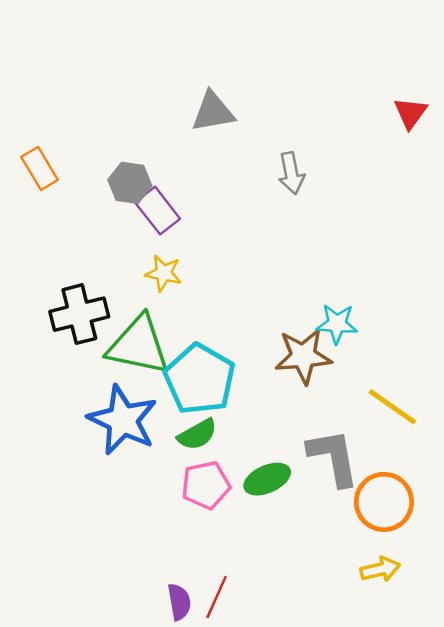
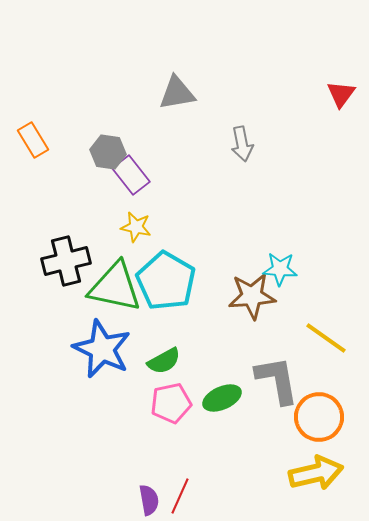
cyan pentagon: (200, 379) -> (166, 281), moved
yellow arrow: (380, 569) -> (316, 473), size x1.6

